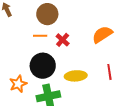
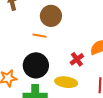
red cross: (63, 40) -> (77, 59), moved

